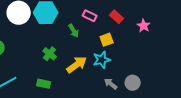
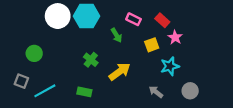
pink star: (144, 26) -> (175, 37), moved
cyan star: (102, 60) -> (170, 66), moved
gray circle: (133, 83) -> (190, 91), moved

